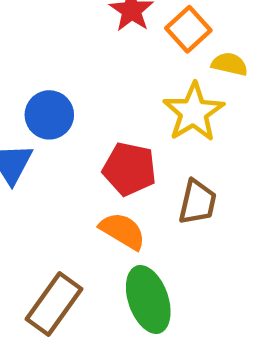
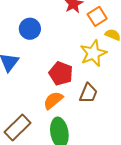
blue circle: (49, 115) -> (30, 29), moved
orange semicircle: (123, 231) -> (53, 100), turned -80

